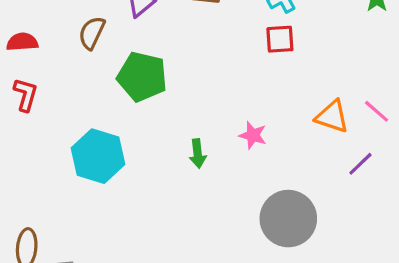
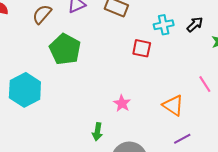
red square: (280, 39) -> (142, 48), moved
pink line: (377, 111) -> (205, 84), moved
green arrow: (198, 154) -> (97, 132), moved

